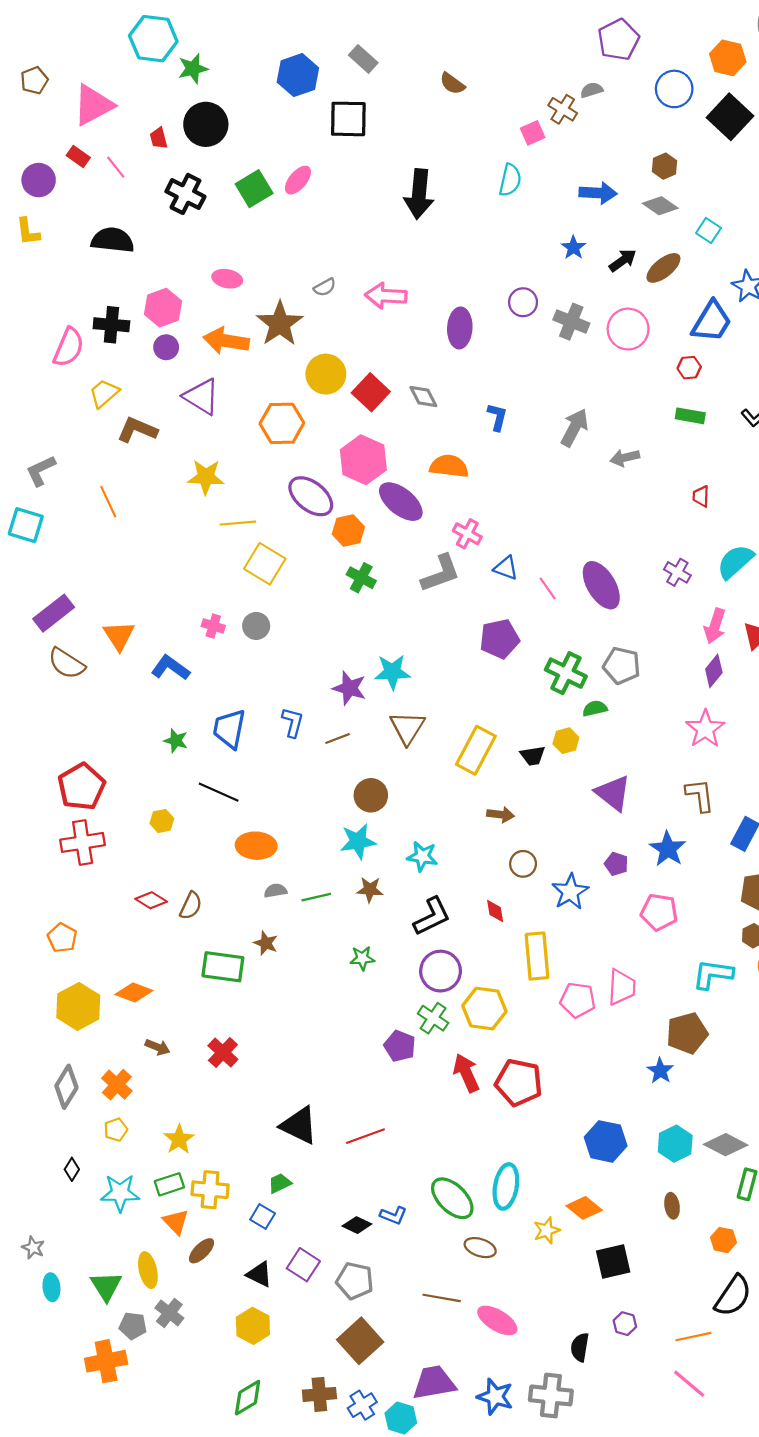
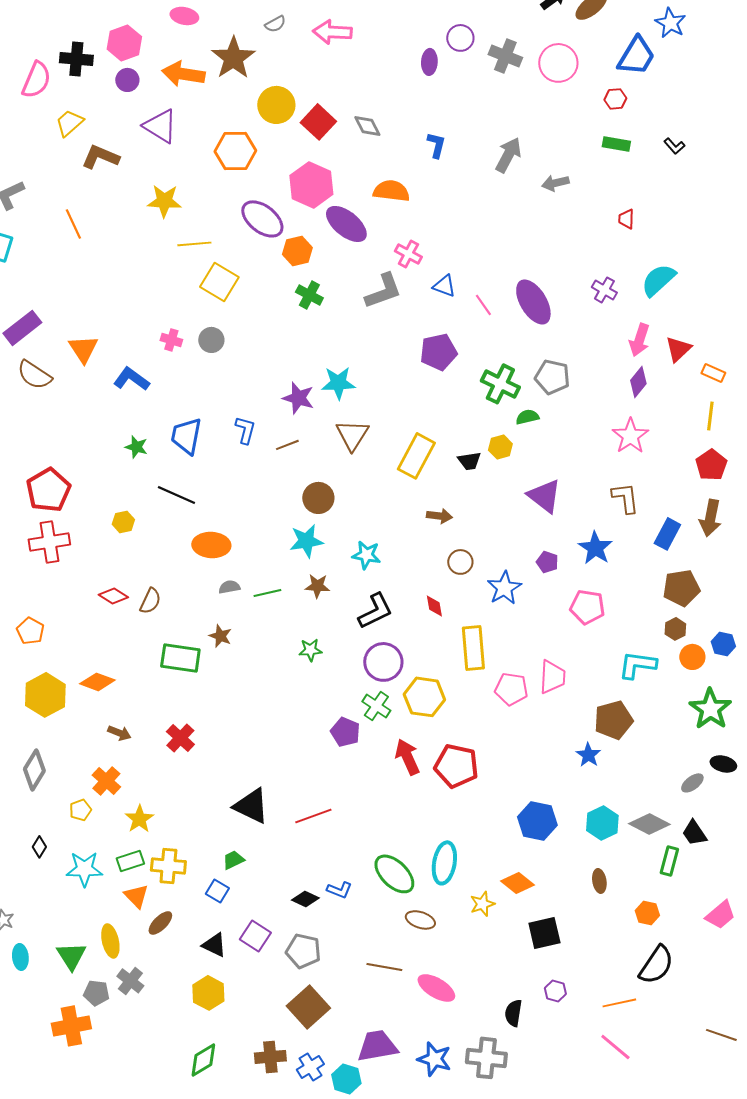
purple ellipse: (460, 328) -> (429, 62), moved, size x0.7
orange cross: (117, 1085) -> (106, 781), moved

